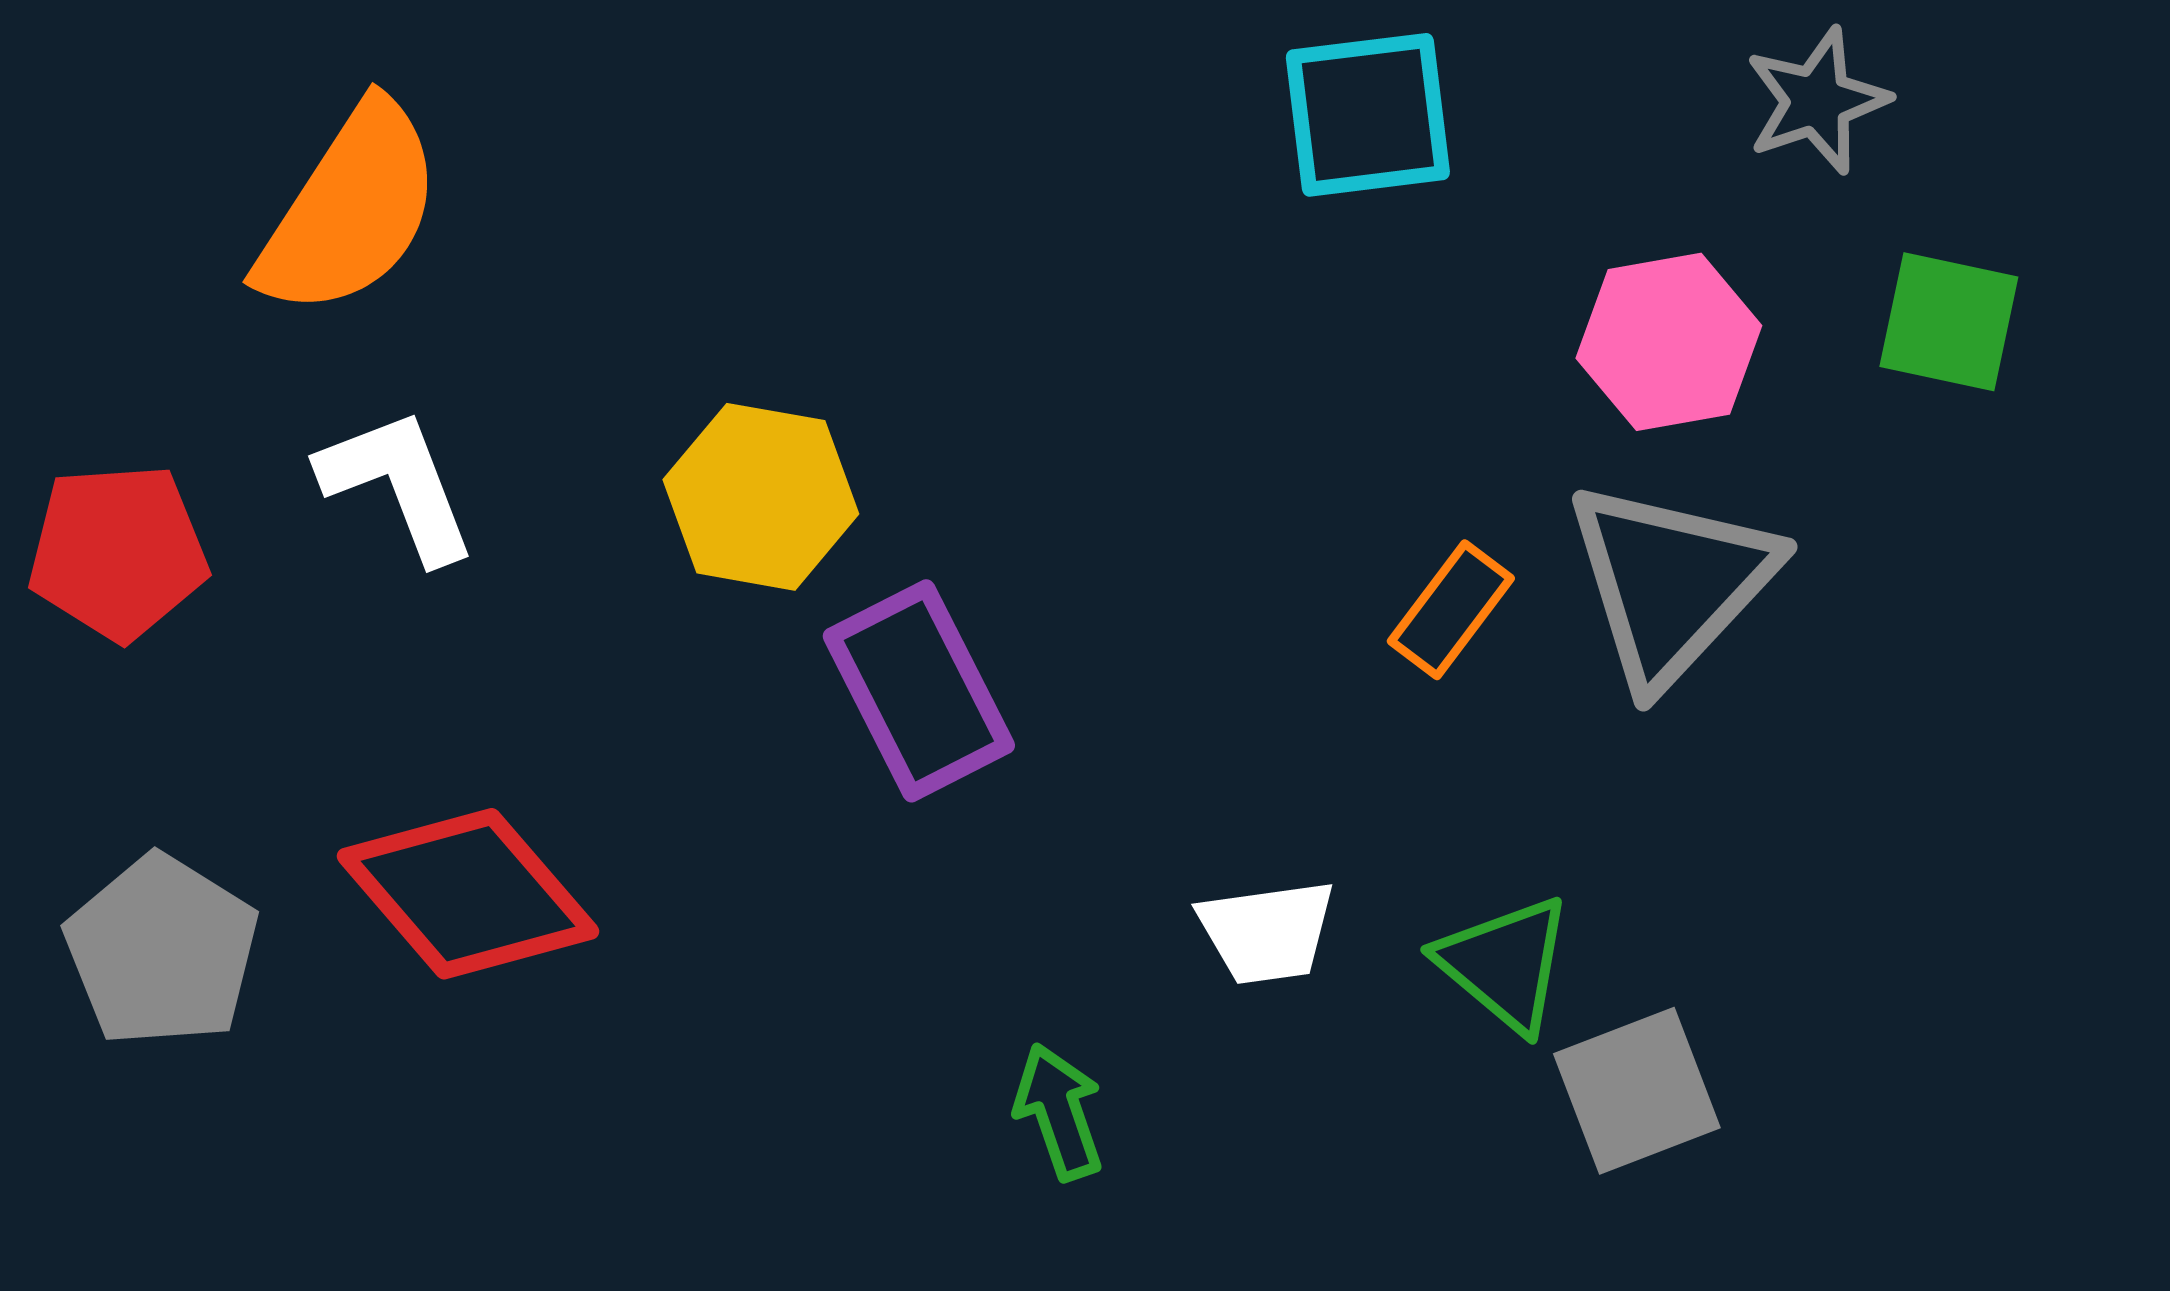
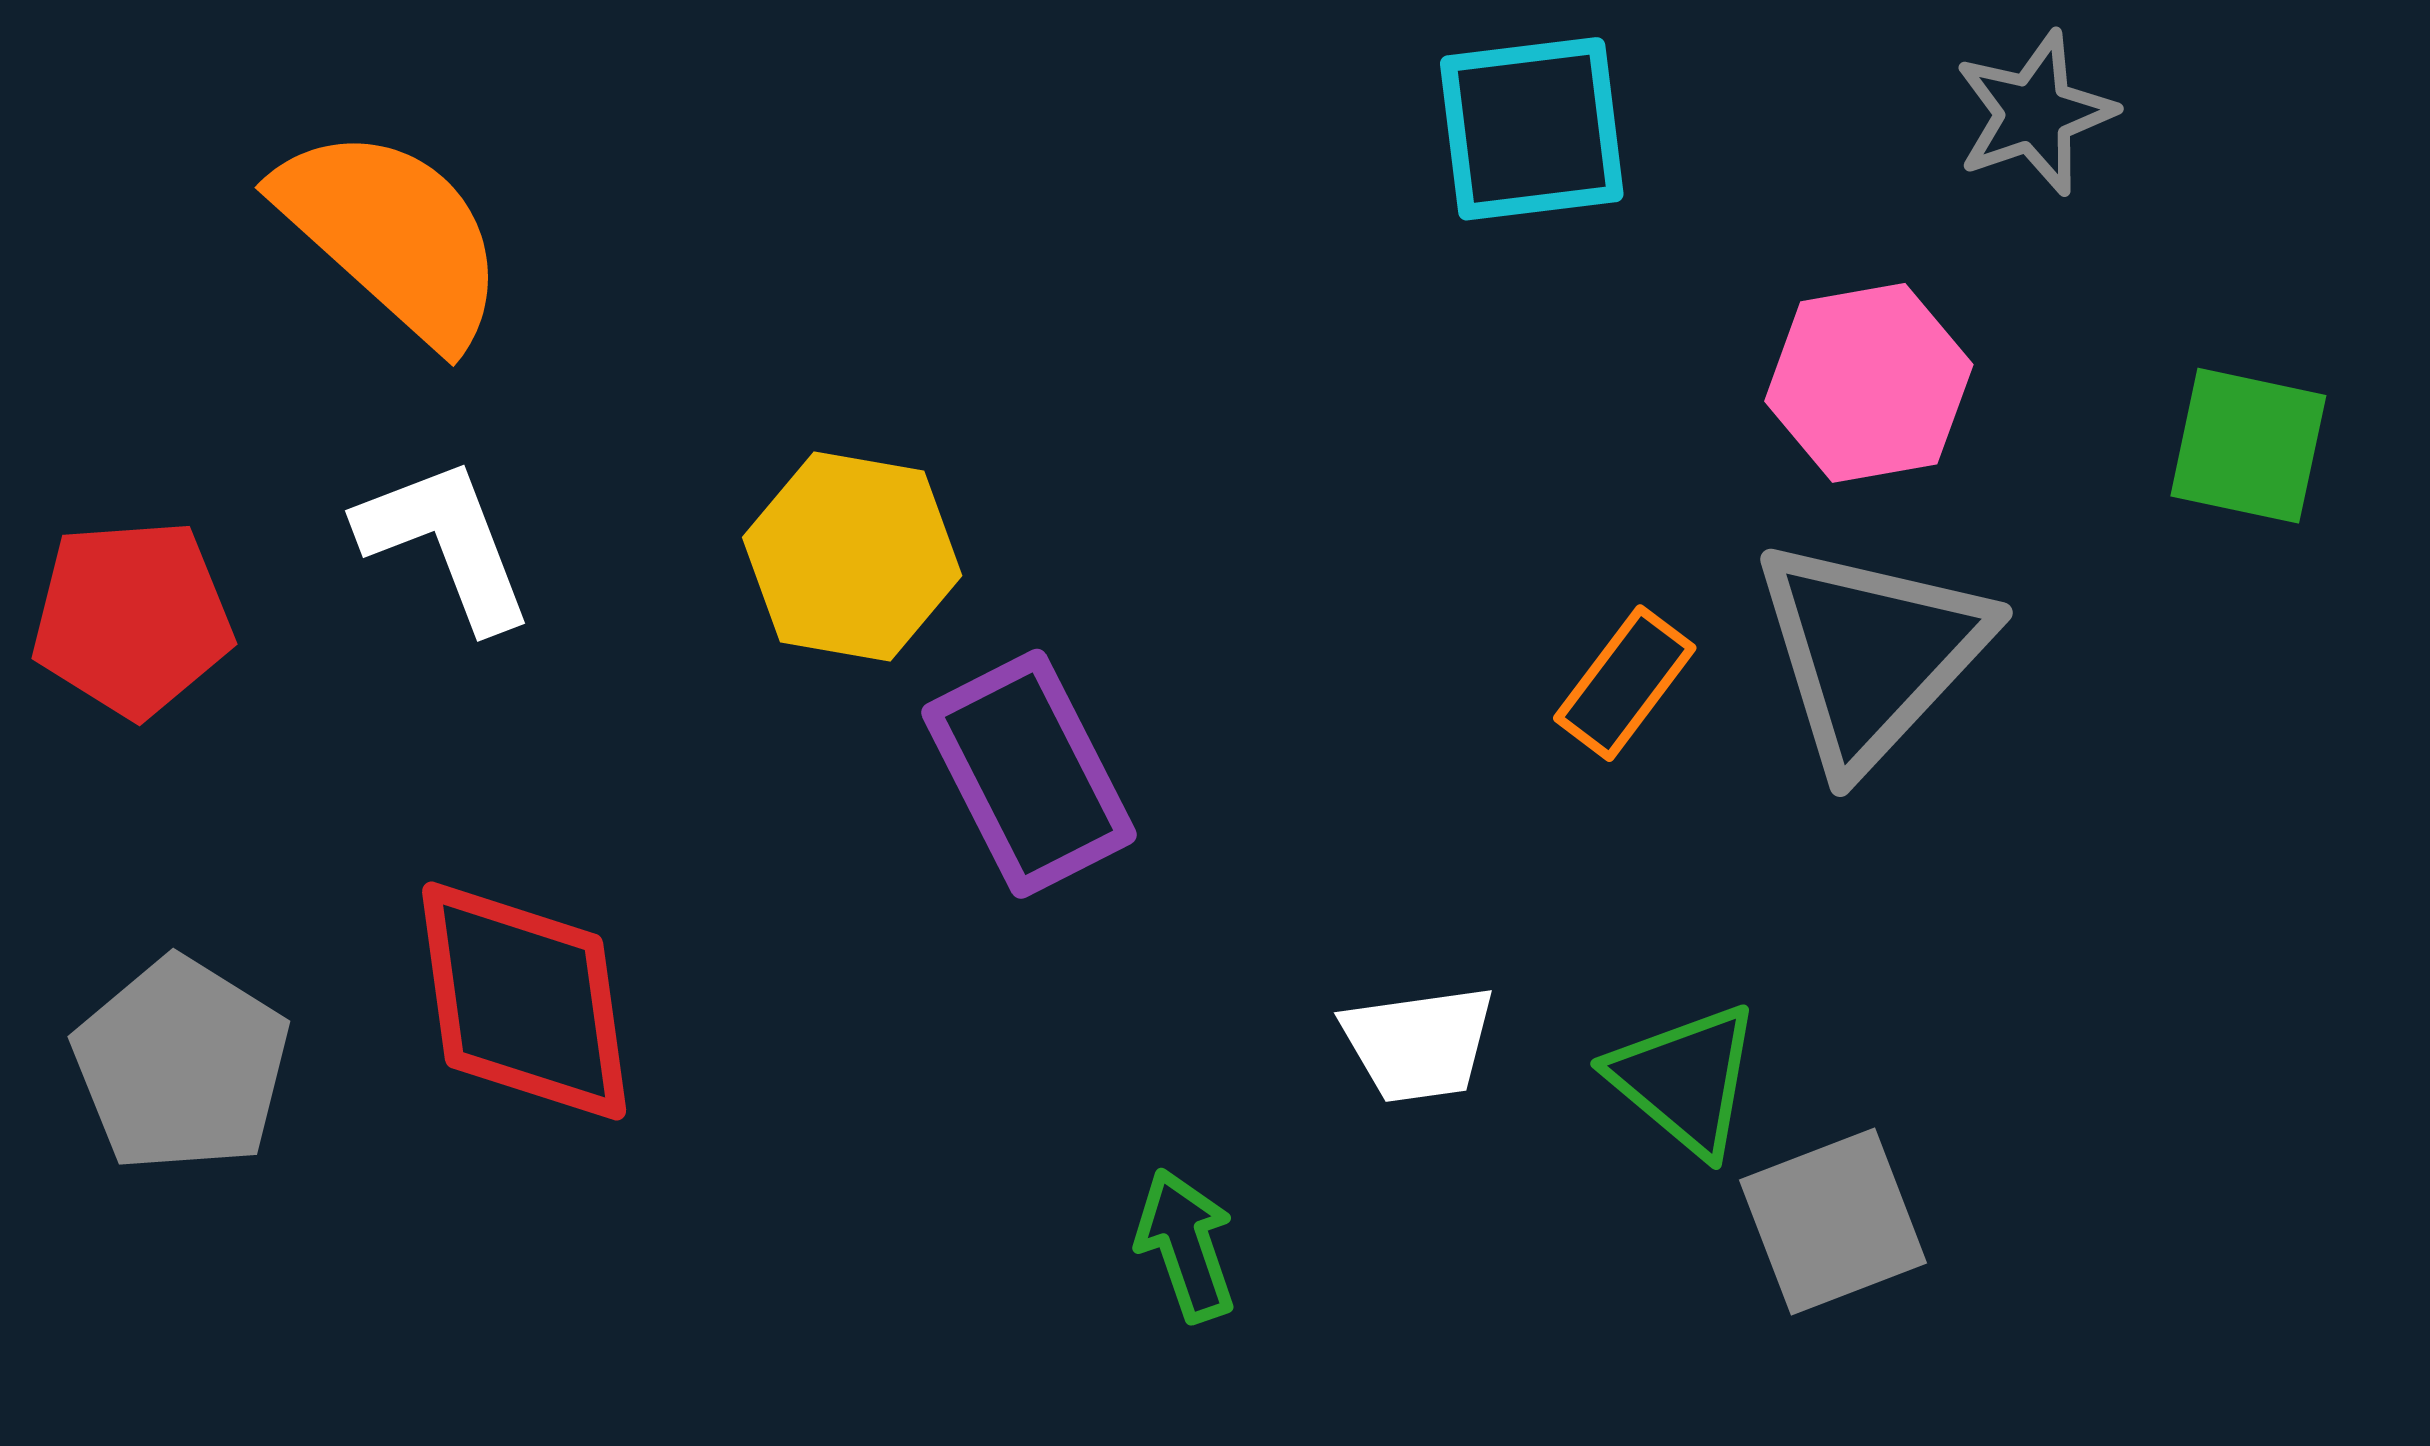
orange semicircle: (350, 210) -> (392, 235), turned -81
green square: (1949, 322) -> (2248, 446), moved
red diamond: (468, 894) -> (524, 1001), turned 33

